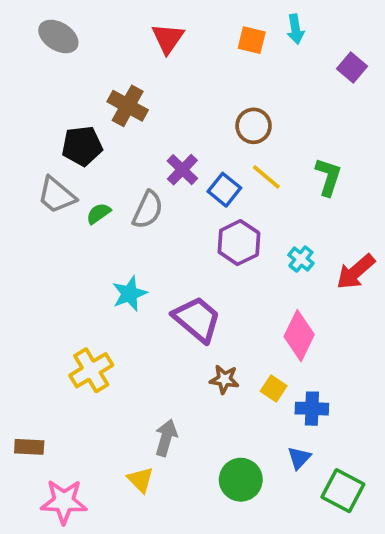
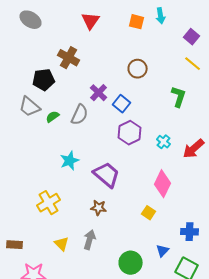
yellow line: (266, 177) -> (193, 64), moved
brown star: (224, 379) -> (99, 208), moved
blue cross: (312, 409) -> (190, 232), moved
yellow triangle: (140, 480) -> (62, 244), moved

